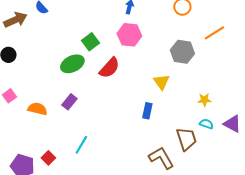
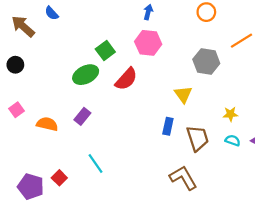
brown arrow: (15, 20) -> (23, 26), turned -115
brown trapezoid: (186, 139) -> (198, 138), moved
cyan line: (81, 145) -> (95, 164), turned -66

